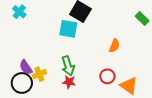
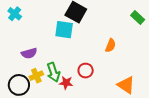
green arrow: (68, 66) -> (53, 72), moved
purple semicircle: (26, 67) -> (29, 53), moved, turned -70
red circle: (107, 76) -> (86, 71), moved

